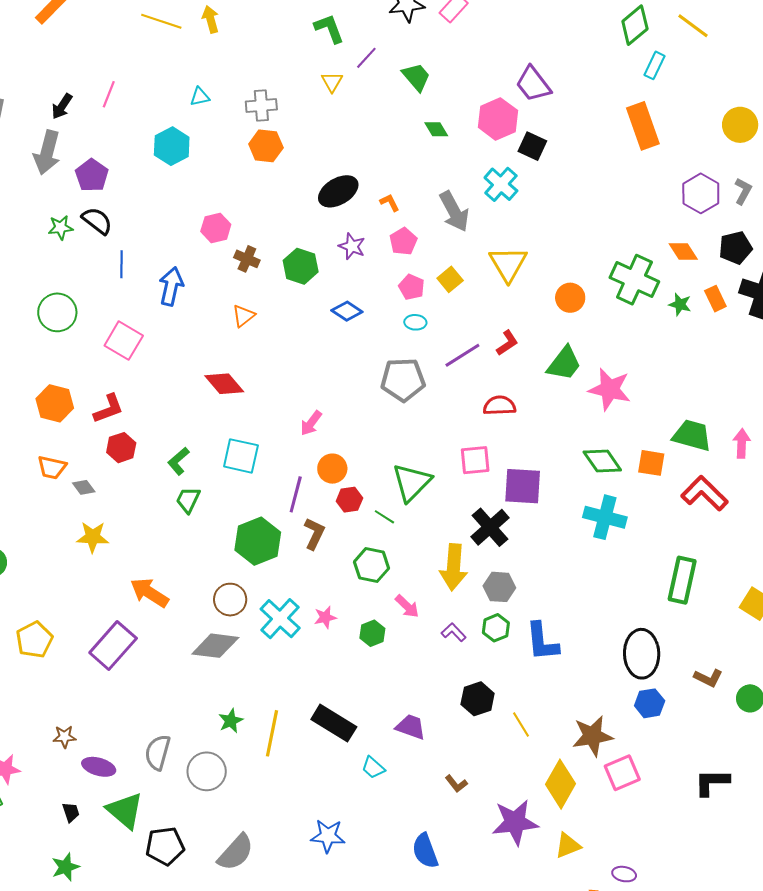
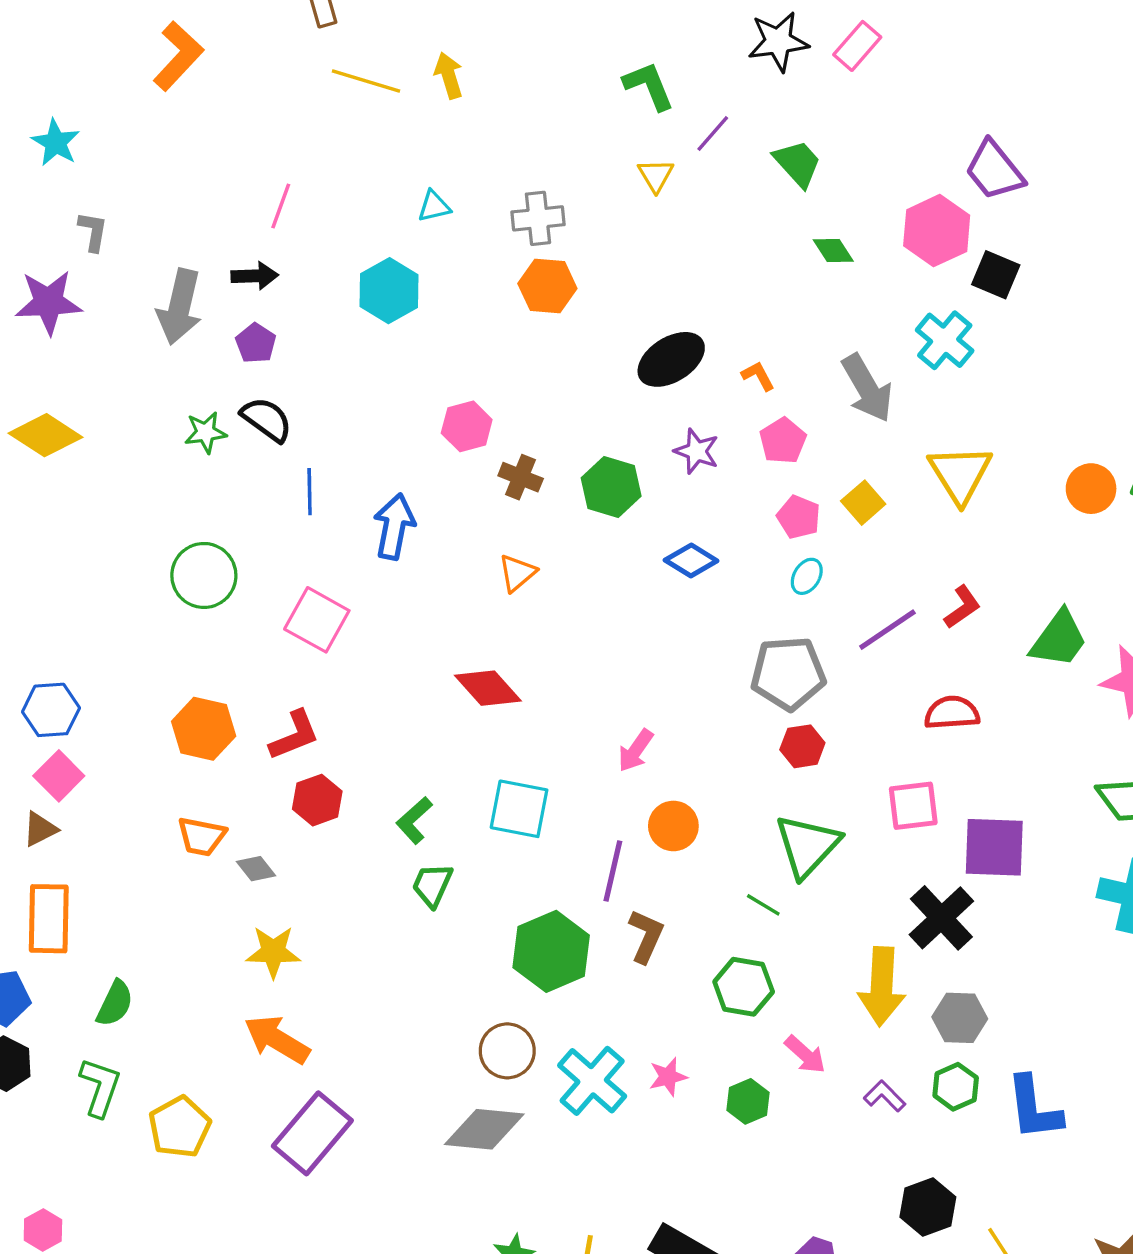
black arrow: (62, 106) -> (255, 276), moved, turned -124
purple pentagon: (92, 175) -> (256, 343), size x0.7
orange circle: (570, 298) -> (1091, 489), moved
cyan ellipse: (415, 322) -> (807, 576), turned -60
red hexagon: (349, 500) -> (802, 746), moved
orange arrow: (149, 593) -> (277, 1039), moved

